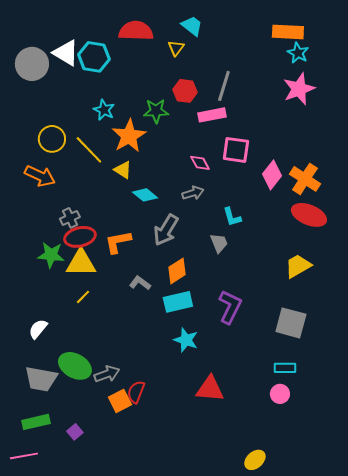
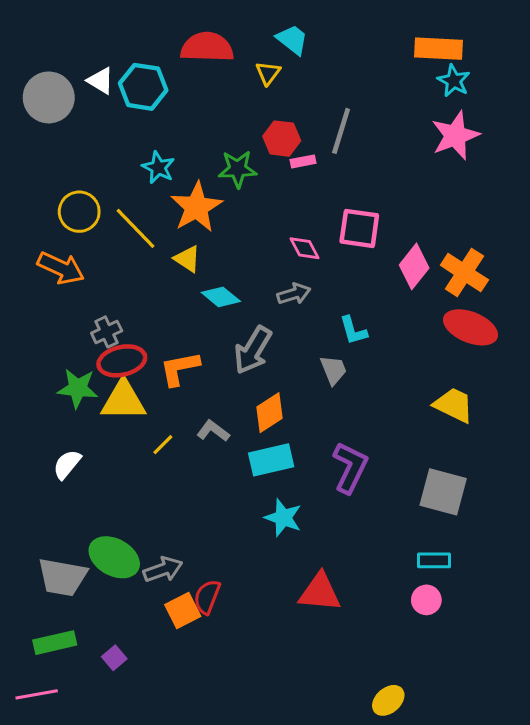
white triangle: (66, 53) -> (100, 81), size x0.7
pink rectangle: (212, 115) -> (303, 161), moved, size x0.6
yellow trapezoid: (298, 266) -> (454, 405), turned 56
yellow line: (83, 297) -> (163, 445), moved
white semicircle: (38, 329) -> (67, 464), moved

